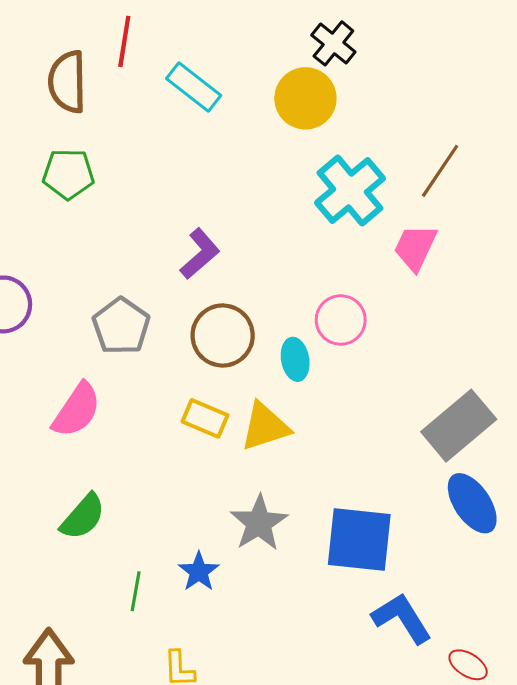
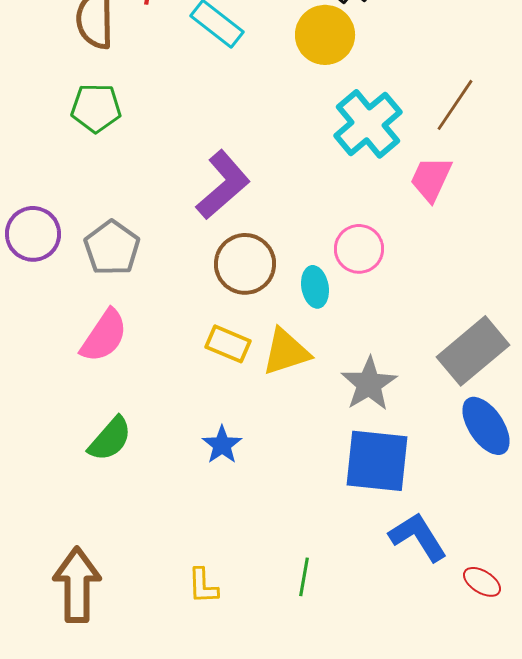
purple L-shape: (200, 254) -> (223, 185), size x1.4
gray pentagon: (121, 326) -> (112, 248), moved
gray star: (259, 523) -> (369, 384), moved
blue star: (199, 572) -> (222, 445), moved
green line: (136, 591) -> (304, 577), moved

